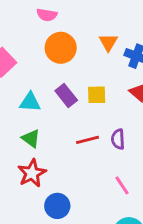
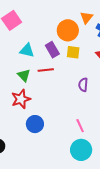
orange circle: (61, 48) -> (68, 30), moved
red line: (88, 140) -> (46, 70), moved
pink line: (122, 185) -> (80, 126), moved

